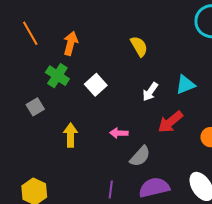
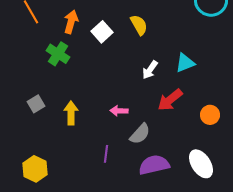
white square: (96, 85) -> (102, 32), moved
gray square: (35, 107) -> (36, 104), moved
purple line: (111, 190) -> (106, 154), moved

